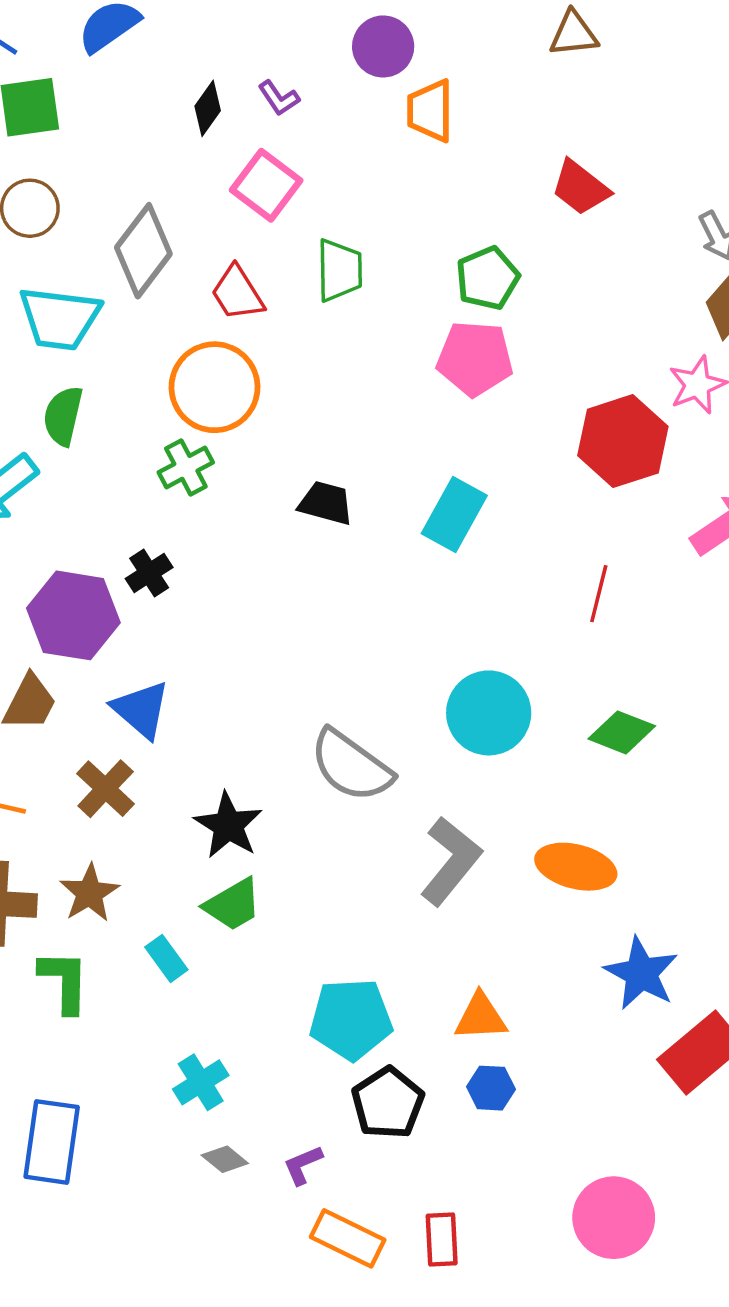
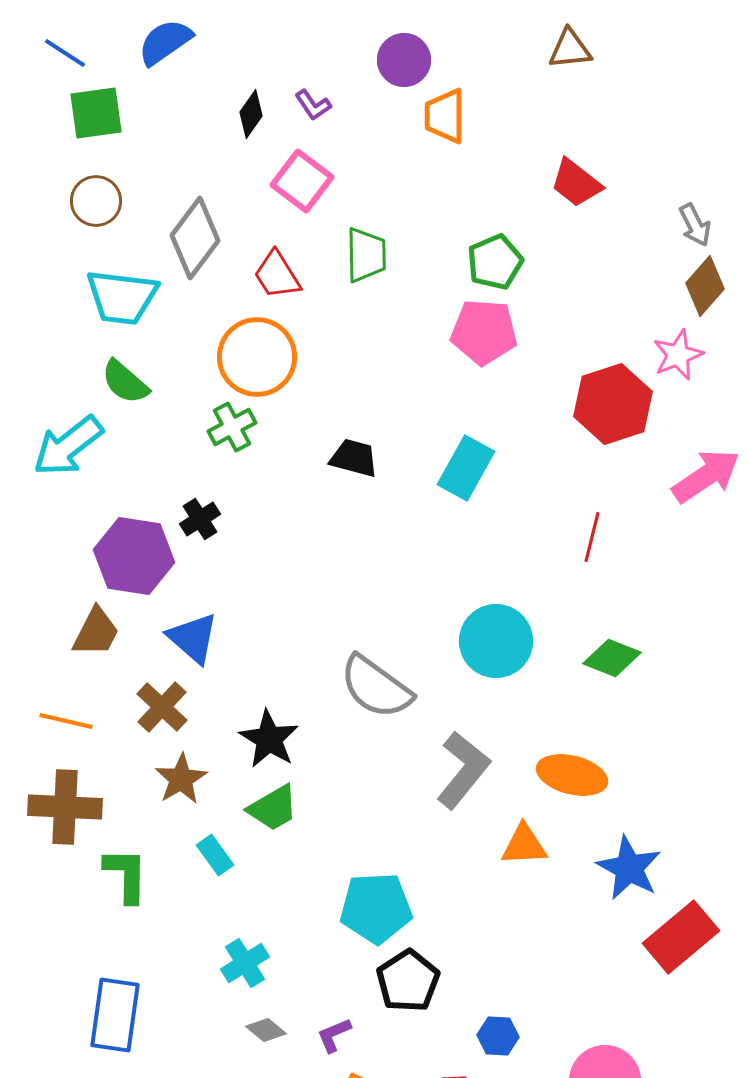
green semicircle: (63, 416) -> (125, 382), turned -62
brown star: (89, 893) -> (181, 779), moved
orange triangle: (481, 1017) -> (524, 845), moved
blue hexagon: (491, 1088) -> (498, 1036), moved

